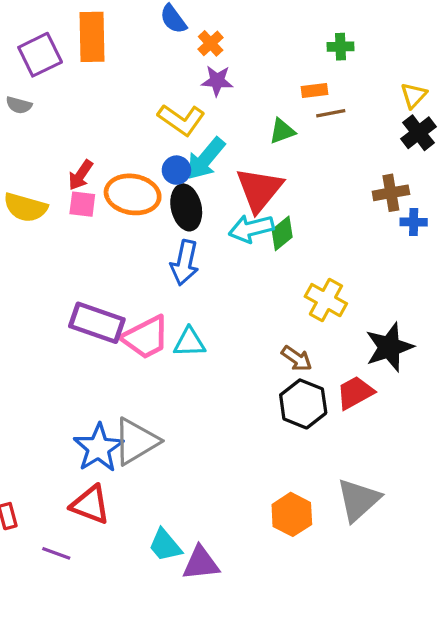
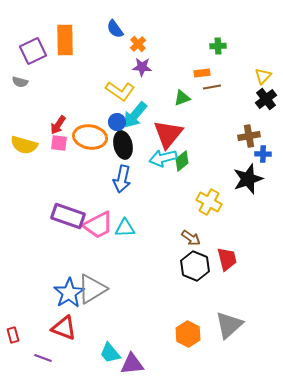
black star: (389, 347) -> (248, 179), moved
red trapezoid: (355, 393) -> (227, 259), turned 105

